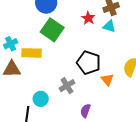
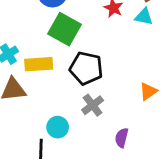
black pentagon: (89, 63) -> (86, 68), moved
orange triangle: (107, 80) -> (148, 91), turned 40

